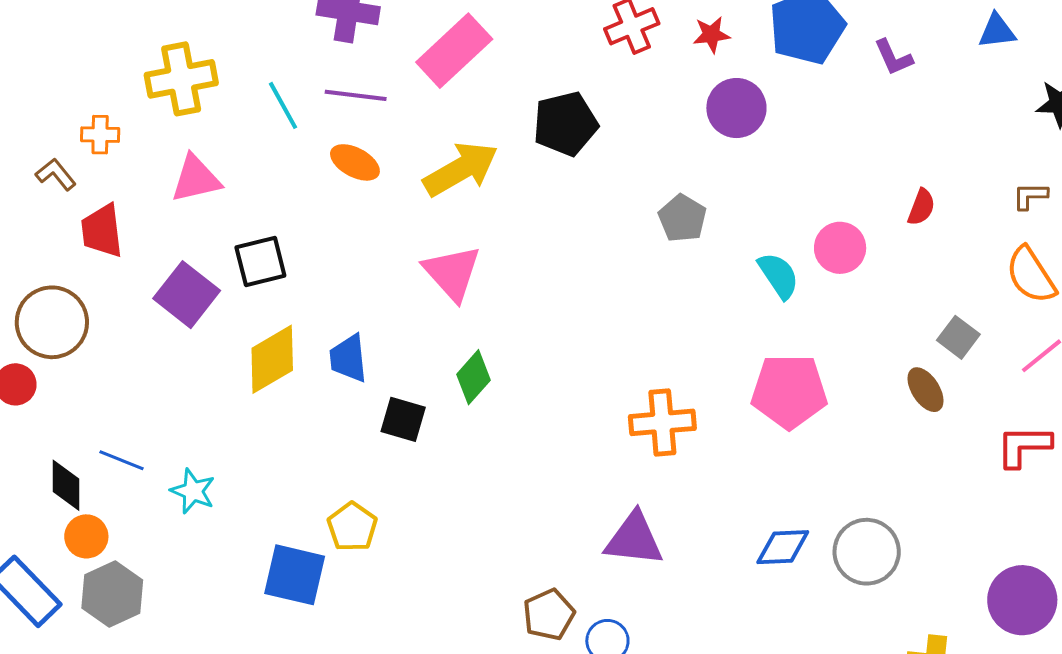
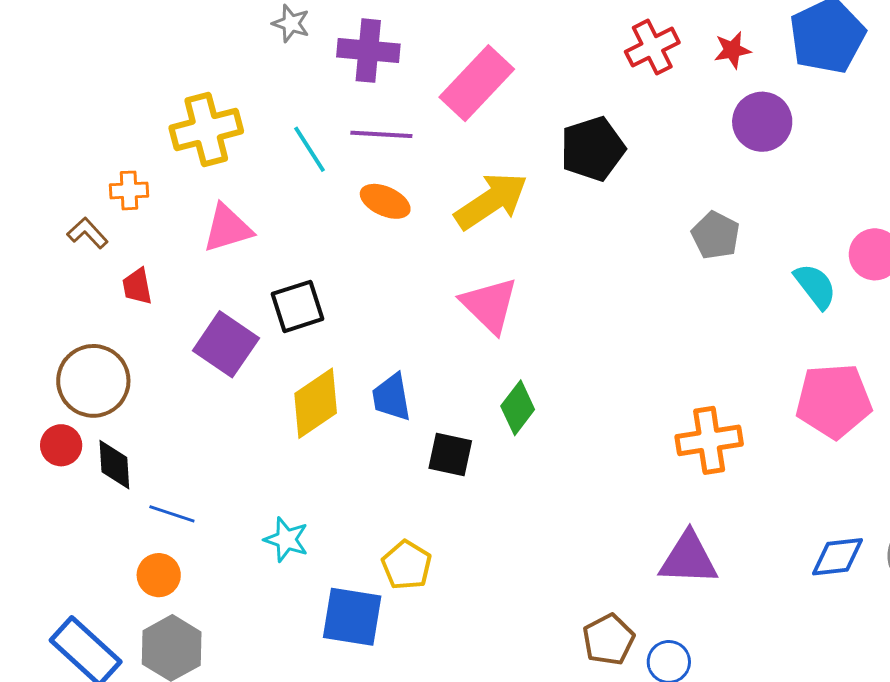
red trapezoid: (102, 231) -> (137, 286), size x0.7
black diamond: (66, 485) -> (114, 465), moved
cyan star: (193, 491) -> (286, 540), moved
orange circle: (86, 536) -> (159, 575), moved

